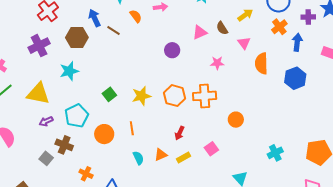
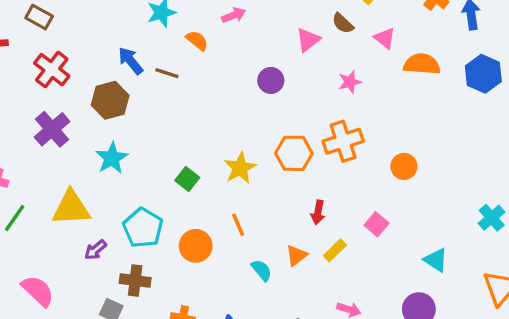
orange semicircle: (261, 63) -> (422, 64), turned 110
cyan cross: (275, 153) -> (492, 218), moved

